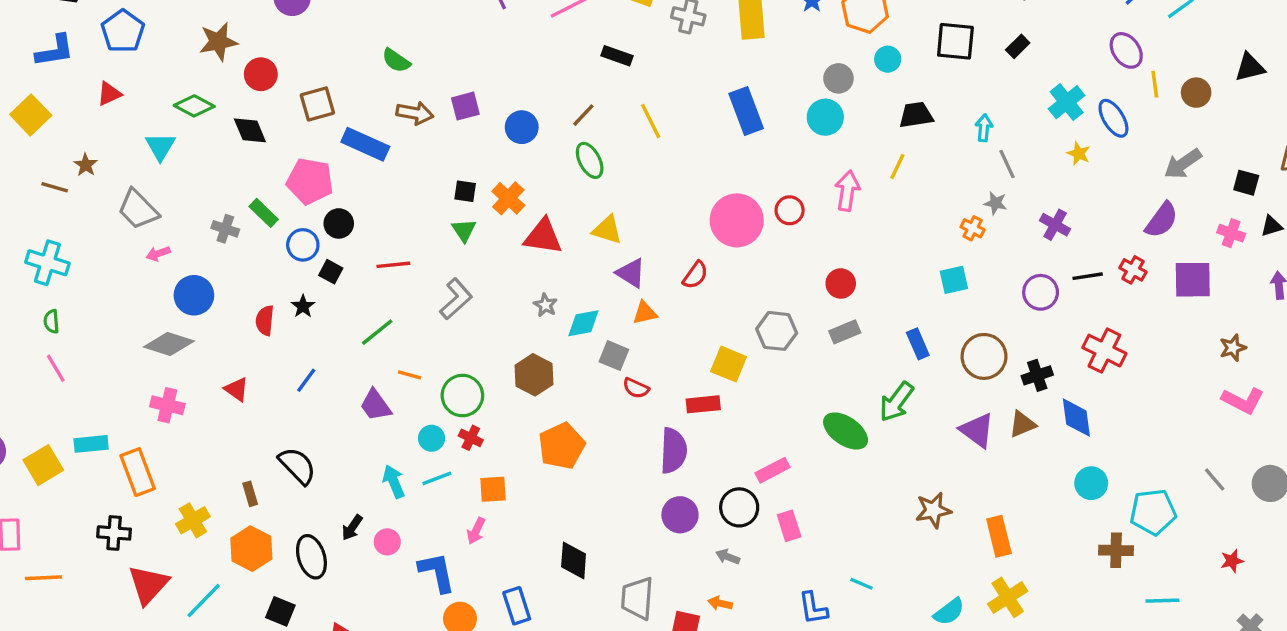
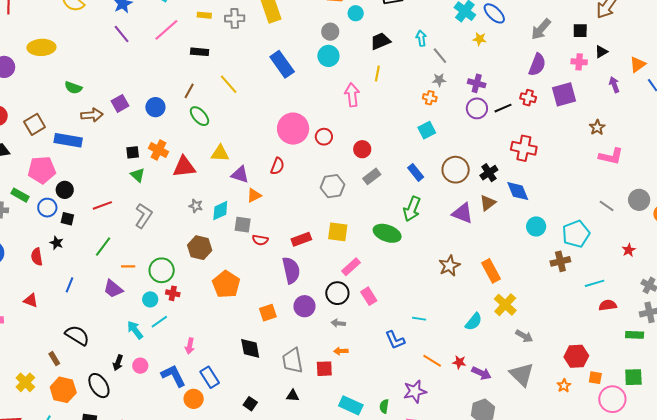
red circle: (790, 210) -> (324, 137), moved
purple circle: (1041, 292) -> (477, 108), moved
yellow square: (729, 364) -> (338, 232), moved
orange square: (493, 489) -> (268, 313), moved
blue rectangle: (517, 606) -> (210, 377), moved

